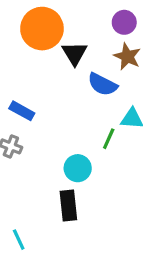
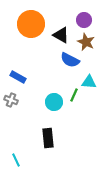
black triangle: (75, 53) -> (61, 35), moved, turned -30
cyan circle: (78, 168) -> (54, 102), moved

